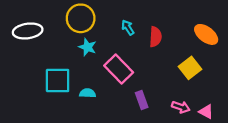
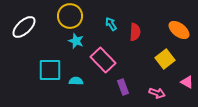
white ellipse: (28, 31) -> (24, 27), turned -35
pink triangle: (206, 112) -> (187, 82), moved

